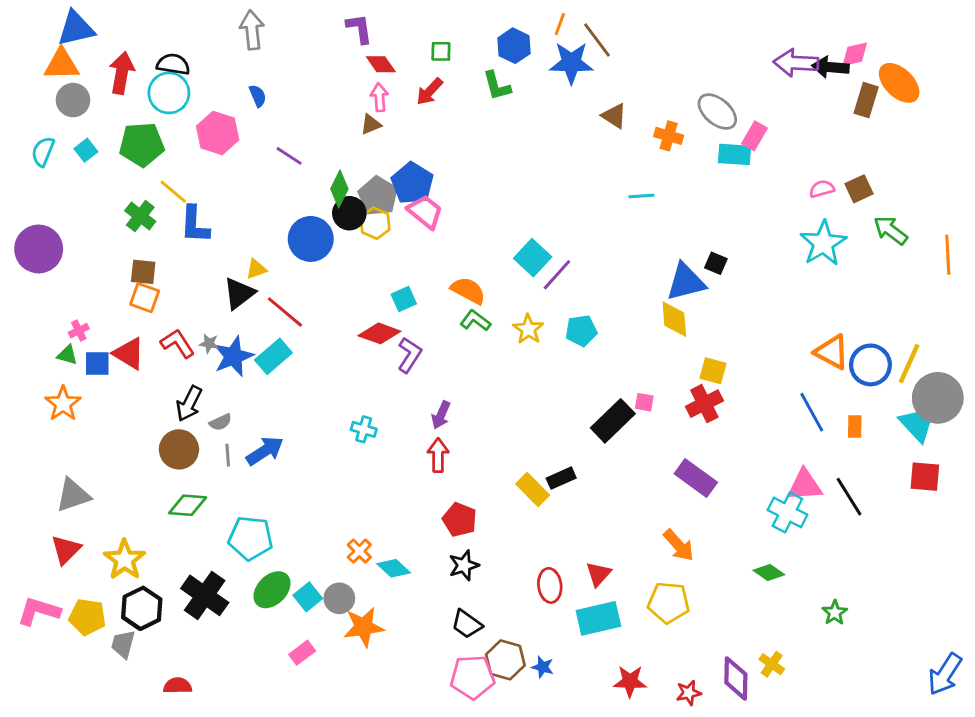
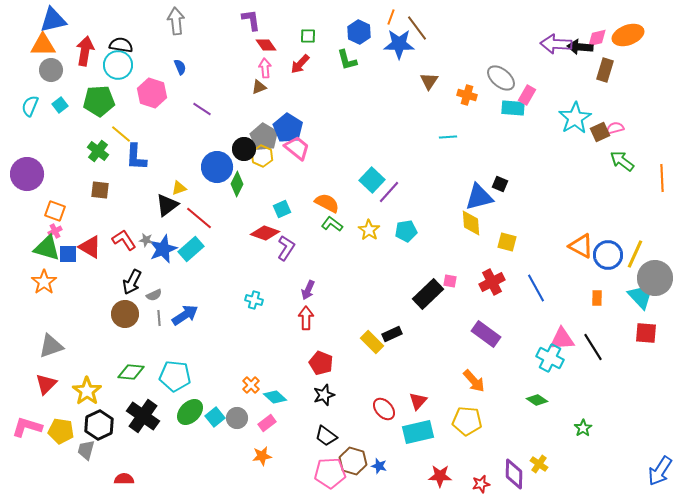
orange ellipse: (899, 83) -> (628, 35), moved, turned -64
brown triangle: (614, 116) -> (429, 81), turned 30
green diamond: (339, 189) -> (237, 184), moved
pink semicircle: (822, 189) -> (615, 128), moved
cyan star: (823, 243) -> (575, 118), moved
orange square: (145, 298) -> (55, 211), moved
green triangle: (67, 355) -> (47, 248), size x1.8
yellow square: (713, 371) -> (507, 242), moved
blue line: (812, 412) -> (536, 288), moved
green diamond: (188, 505) -> (131, 372), moved
red ellipse: (550, 585) -> (384, 409), turned -35
orange star: (364, 627) -> (262, 456), moved, size x0.7
pink rectangle: (302, 653) -> (267, 423), moved

